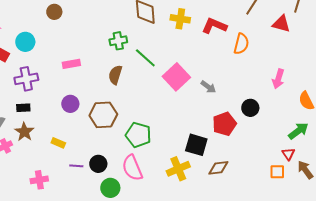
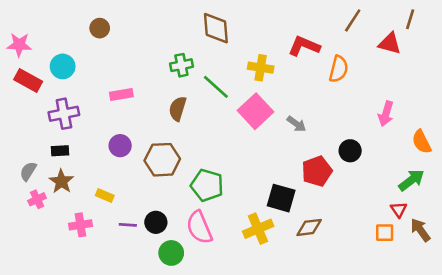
yellow cross: (180, 19) -> (261, 68), moved
pink cross: (39, 180) -> (80, 225), moved

